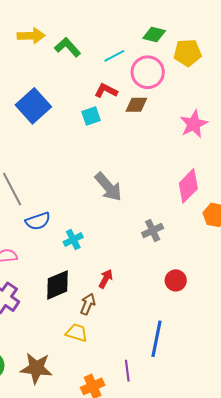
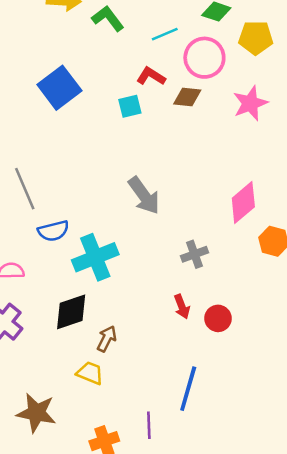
pink star: (194, 124) -> (250, 103), moved
cyan cross: (73, 239) -> (95, 257), size x1.8
red arrow: (106, 279) -> (182, 307), moved, turned 126

